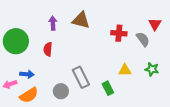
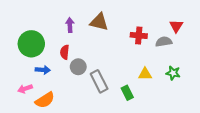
gray semicircle: (143, 39) -> (164, 42), turned -63
blue arrow: (27, 74) -> (43, 70), moved
gray circle: (61, 91) -> (78, 67), moved

